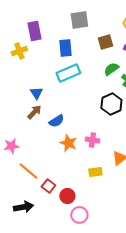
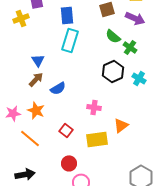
green semicircle: (111, 69) -> (113, 36), turned -105
cyan rectangle: (68, 73) -> (70, 40), turned -50
orange star: (68, 143) -> (36, 110), moved
yellow rectangle: (95, 172) -> (97, 139), size x1.5
red square: (48, 186) -> (66, 130), moved

